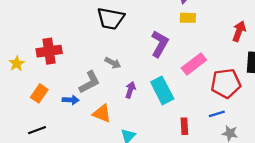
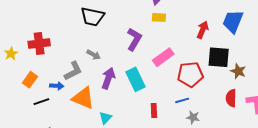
purple arrow: (130, 90) -> (108, 78), size x1.5
orange triangle: (102, 114) -> (83, 98), size x1.4
black line: (37, 130) -> (41, 102), moved

